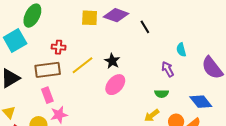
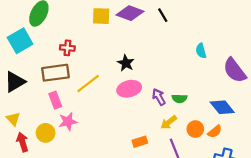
black line: (145, 27) -> (163, 15), moved
yellow line: (82, 65) -> (88, 83), moved
purple arrow: (168, 69) -> (159, 97), moved
pink ellipse: (115, 85) -> (129, 89), turned 35

